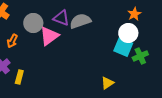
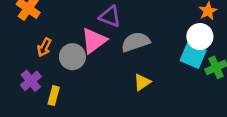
gray semicircle: (80, 21) -> (135, 42), moved
gray circle: (33, 23) -> (72, 57), moved
yellow triangle: (107, 83) -> (142, 82), moved

